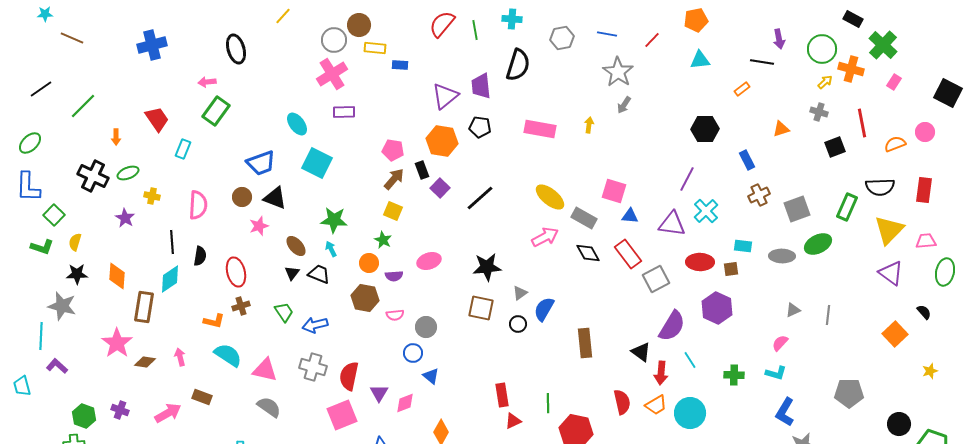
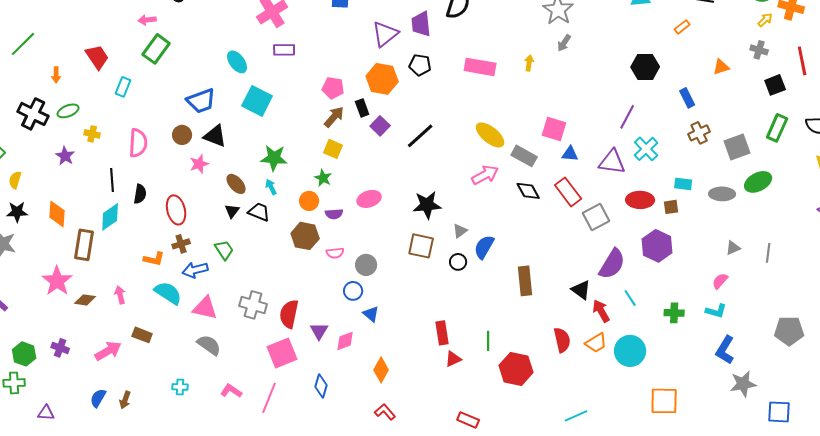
green rectangle: (847, 207) -> (777, 128), moved
blue arrow: (315, 325) -> (195, 270), moved
red arrow: (661, 373) -> (601, 311), turned 145

